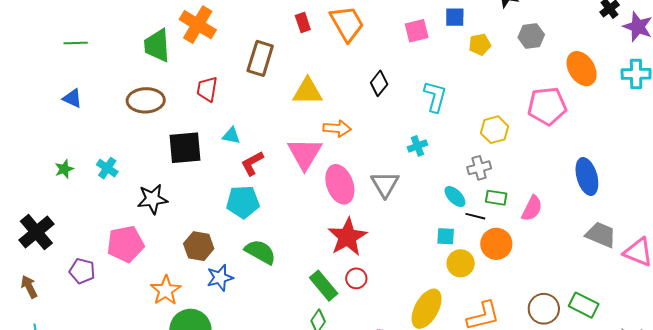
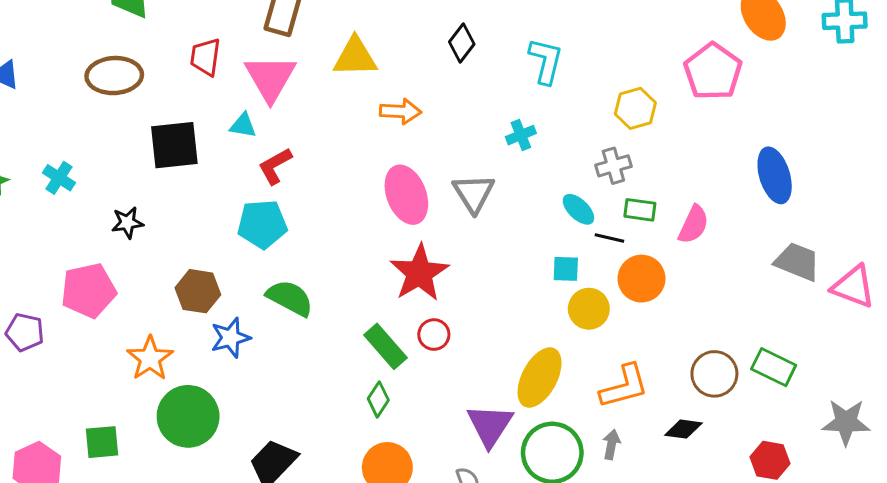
pink pentagon: (547, 106) -> (713, 72), turned -30
pink triangle: (305, 154) -> (270, 78), moved
black star: (152, 199) -> (127, 223), size x0.7

